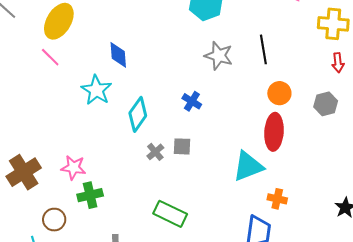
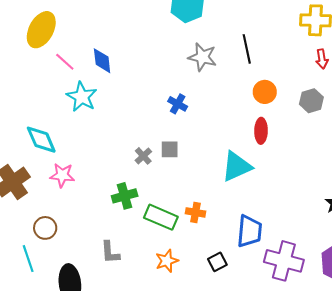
pink line: (50, 57) -> (65, 62), moved
cyan diamond: (138, 114) -> (41, 140), moved, turned -56
red ellipse: (274, 132) -> (261, 131), size x0.7
green cross: (90, 195) -> (125, 196), moved
orange cross: (277, 199) -> (195, 212), moved

